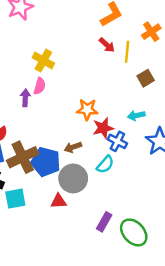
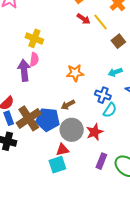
yellow line: (127, 52) -> (101, 22), turned -36
purple arrow: (25, 98) -> (24, 70), size x1.5
red star: (103, 128) -> (95, 132), moved
cyan semicircle: (105, 165) -> (110, 110), moved
cyan square: (15, 199) -> (57, 165), moved

